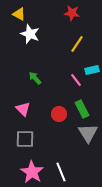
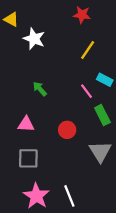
yellow triangle: (19, 14) -> (11, 19), moved
cyan rectangle: (92, 70) -> (105, 80), turned 40
pink triangle: (23, 109) -> (26, 124), turned -42
green rectangle: (82, 109) -> (102, 115), moved

